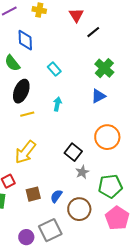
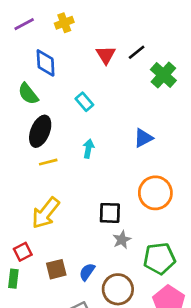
yellow cross: (39, 10) -> (64, 23), turned -32
red triangle: (76, 15) -> (106, 55), moved
green cross: (104, 68) -> (163, 75), moved
black square: (73, 152) -> (110, 213), turned -36

